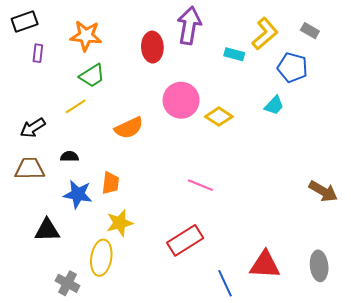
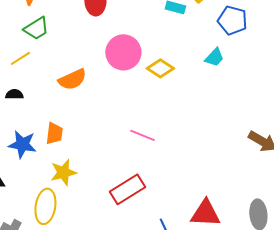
black semicircle: (70, 156) -> (14, 94), moved

